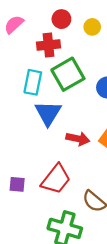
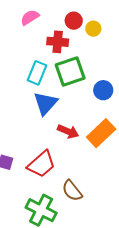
yellow circle: (92, 27) -> (93, 29), moved

